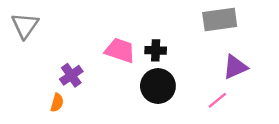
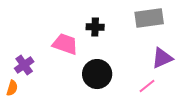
black cross: (156, 50) -> (95, 27), moved

